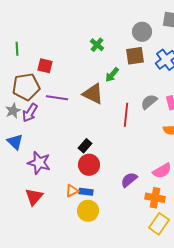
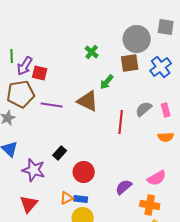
gray circle: (142, 32) -> (137, 39), size x1.4
purple arrow: (30, 113) -> (25, 66), moved
black rectangle: (85, 146) -> (60, 153), moved

